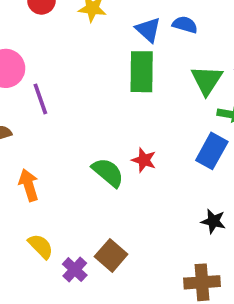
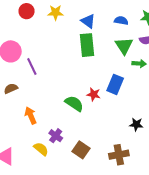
blue semicircle: (185, 25) -> (121, 21), moved
blue rectangle: (212, 151) -> (115, 84), moved
purple cross: (75, 270) -> (56, 136), moved
brown cross: (202, 282) -> (119, 155), moved

